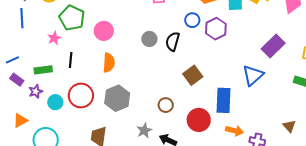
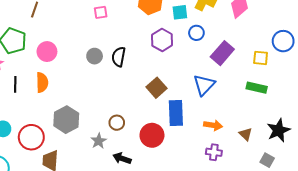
blue circle: (192, 20) -> (196, 33), moved
orange semicircle: (109, 63) -> (42, 82), moved
brown square: (193, 75) -> (156, 88), moved
red circle: (81, 95) -> (31, 137), moved
gray star: (144, 130) -> (99, 141), moved
orange arrow: (235, 131) -> (213, 125), moved

